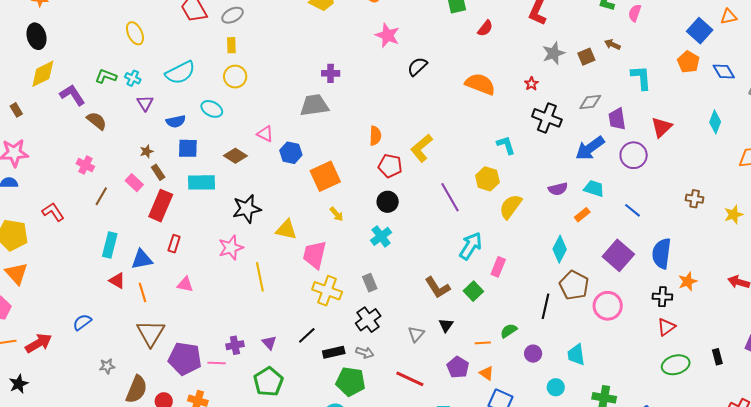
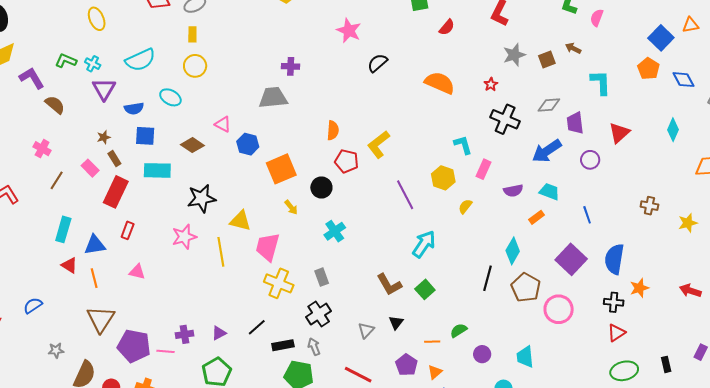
purple triangle: (145, 103) -> (104, 89), size x1.4
purple circle: (634, 155) -> (590, 160), size x0.7
black circle: (388, 202) -> (321, 188), moved
yellow semicircle: (511, 207) -> (465, 206), size x0.6
blue line: (633, 210) -> (587, 215), turned 30
pink rectangle: (498, 267) -> (483, 169), moved
yellow line: (260, 277) -> (221, 252), moved
black line: (545, 306) -> (488, 278), moved
purple triangle: (269, 343) -> (219, 333), turned 42
gray arrow: (365, 353) -> (314, 347), turned -132
orange triangle: (487, 373) -> (435, 372), turned 42

